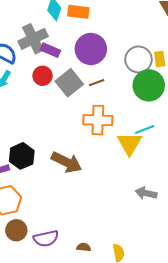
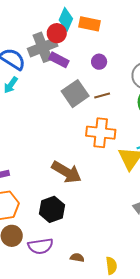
purple circle: (91, 49) -> (99, 62), size x0.5
red circle: (43, 76) -> (57, 33), moved
black hexagon: (22, 156) -> (52, 209), moved

